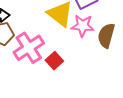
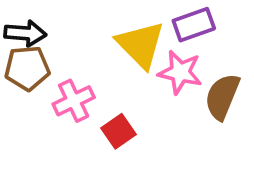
pink cross: (29, 48) -> (74, 101), size x0.7

